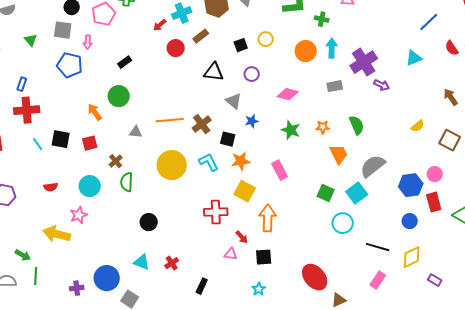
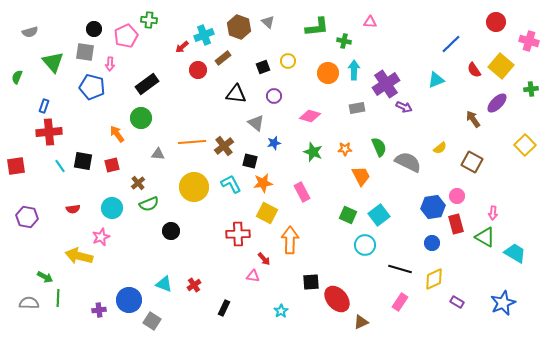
green triangle: (31, 40) -> (53, 62), size x1.6
black rectangle: (125, 62) -> (147, 84), size x1.6
gray semicircle: (373, 166) -> (408, 162), moved, turned 64
green semicircle: (127, 182) -> (149, 204), turned -114
black circle: (149, 222) -> (171, 231), moved
black square: (264, 257) -> (311, 282), moved

